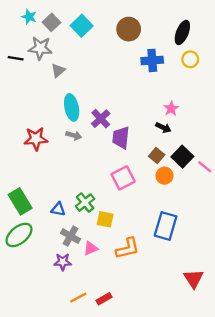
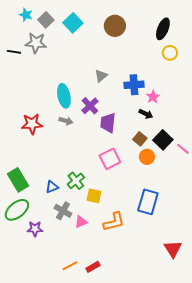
blue cross: (152, 60) -> (134, 85), moved
gray triangle: (58, 70) -> (101, 76), moved
blue triangle: (58, 209) -> (52, 187), turned -32
purple star: (63, 262) -> (35, 229), moved

